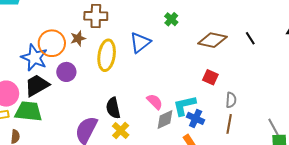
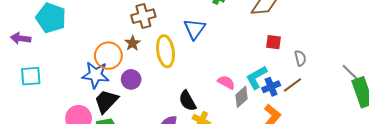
blue cross: (196, 118) -> (271, 87), turned -30
brown line: (229, 124) -> (293, 85), moved, turned 60

